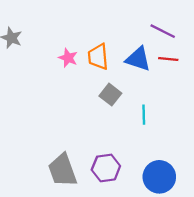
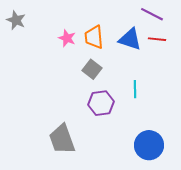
gray square: (110, 95) -> (92, 69), moved
purple hexagon: (106, 168) -> (101, 103), moved

